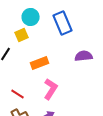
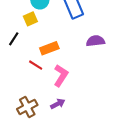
red line: (18, 94) -> (36, 65), moved

